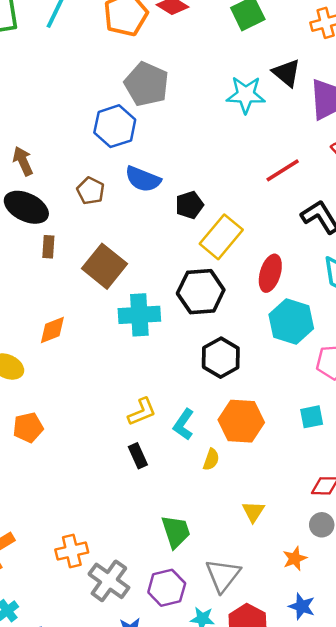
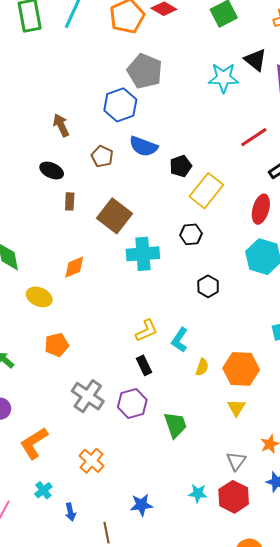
brown arrow: (23, 161) -> (61, 125), moved
black ellipse: (26, 207) -> (52, 171), size x0.7
red ellipse: (270, 273) -> (261, 209), moved
black hexagon: (201, 292) -> (191, 234), size x0.6
black hexagon: (221, 358) -> (208, 286), size x0.7
orange hexagon: (241, 421) -> (241, 369), moved
orange cross: (72, 551) -> (91, 461), moved, turned -35
gray triangle: (223, 575) -> (236, 461), moved, size x0.7
gray cross: (109, 581) -> (88, 396), moved
purple hexagon: (167, 588) -> (132, 404), moved

